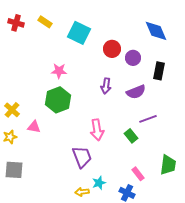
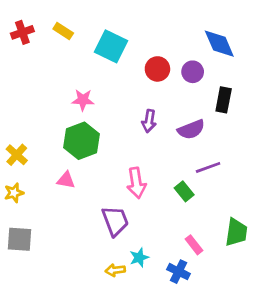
red cross: (16, 23) -> (22, 32), turned -35
purple circle: (133, 58) -> (193, 72), moved
pink triangle: (34, 127) -> (66, 180), moved

